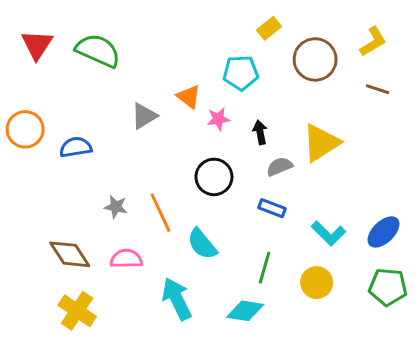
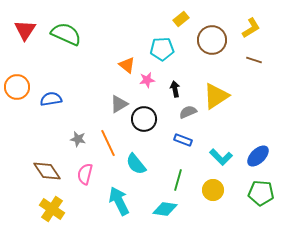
gray triangle: (144, 116) -> (119, 104), moved
pink semicircle: (126, 259) -> (85, 174), turned -75

